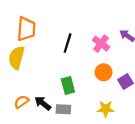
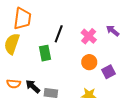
green rectangle: (68, 85) -> (45, 53), moved
orange semicircle: (21, 102) -> (14, 84), turned -144

